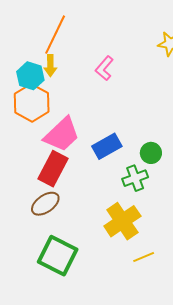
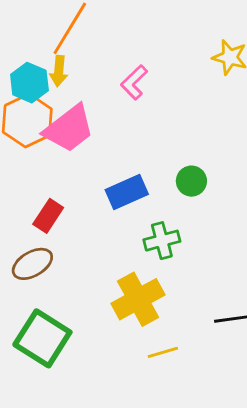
pink trapezoid: (62, 135) -> (69, 129), moved
green circle: (151, 153) -> (191, 181), moved
red rectangle: (53, 169) -> (48, 216), size x0.7

